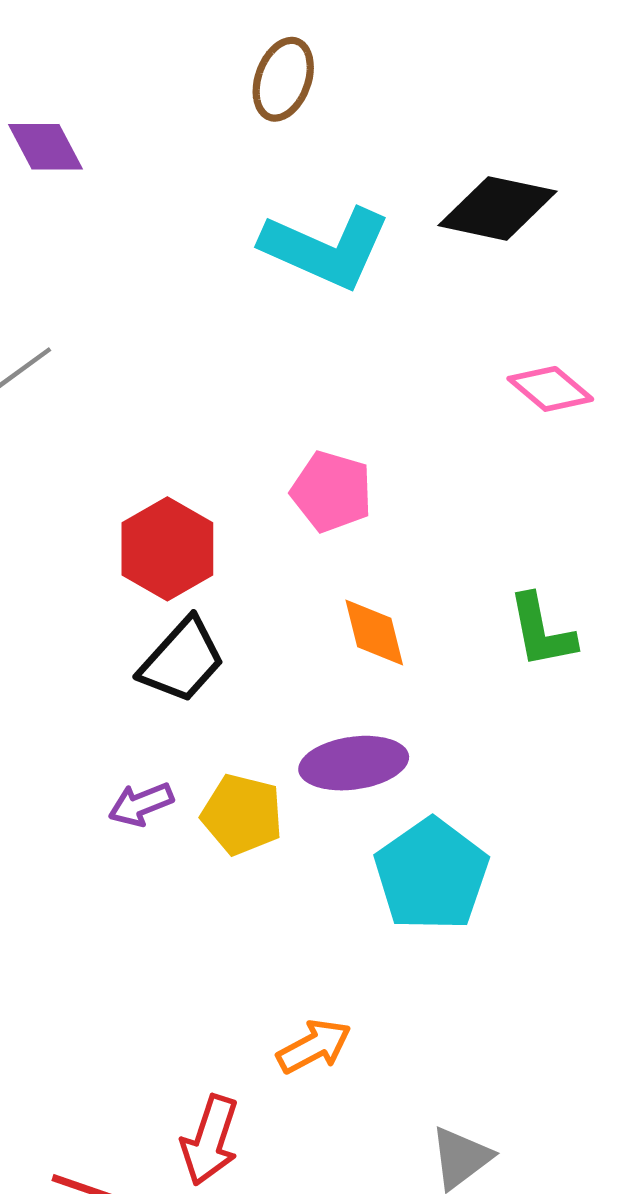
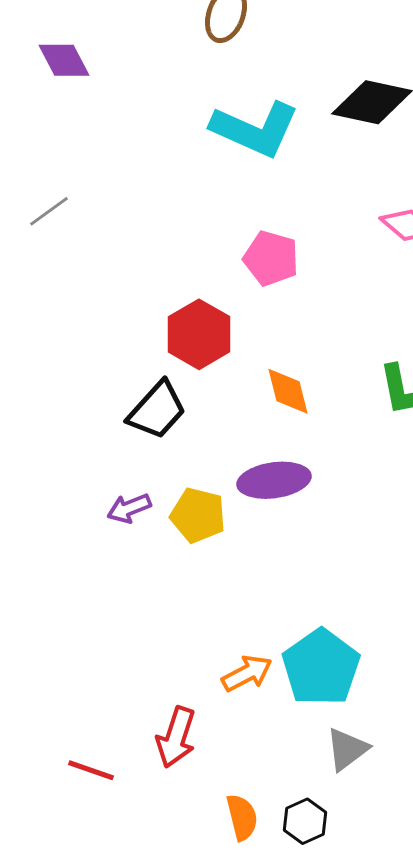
pink pentagon: (332, 492) -> (271, 258), moved
red hexagon: (167, 549) -> (199, 334), moved
cyan pentagon: (431, 875) -> (321, 667), moved

